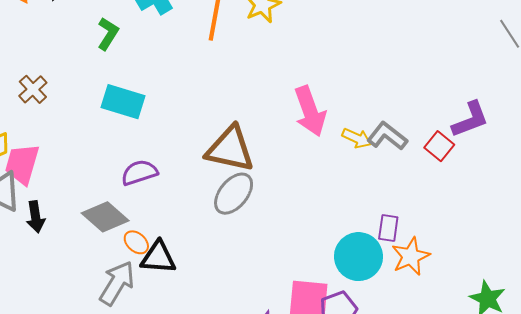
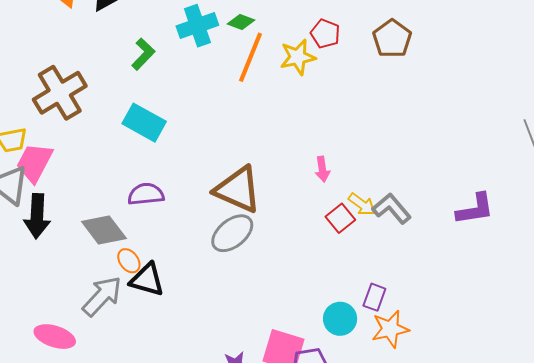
brown cross: (33, 89) -> (60, 93), size x1.8
pink arrow: (310, 111) -> (322, 169), size x0.5
red square: (439, 146) -> (340, 218), moved
black arrow: (36, 217) -> (37, 216), size x1.4
cyan circle: (358, 257) -> (340, 319), size x0.7

